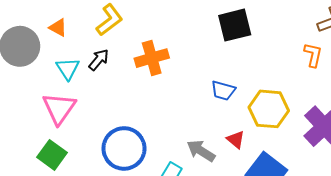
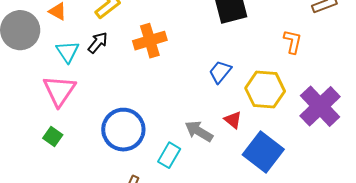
orange L-shape: (313, 55) -> (293, 42), moved
blue trapezoid: (223, 91) -> (220, 72), turned 115
green square: (52, 155) -> (53, 136), size x0.7

